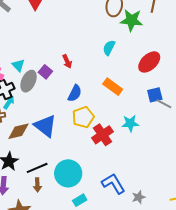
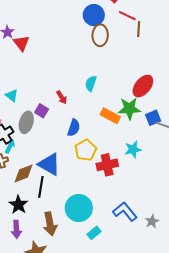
green star: (131, 20) -> (129, 109), moved
cyan semicircle: (109, 48) -> (91, 83), moved
cyan triangle: (18, 65) -> (12, 95), moved
red cross: (102, 135) -> (107, 165), turned 30
black line: (37, 168) -> (41, 187), moved, turned -50
brown arrow: (37, 185) -> (50, 224), size x1.6

